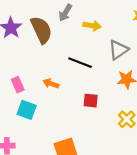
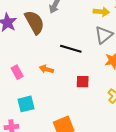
yellow arrow: (92, 26) -> (101, 12), moved
cyan square: (27, 110) -> (26, 104), moved, turned -30

